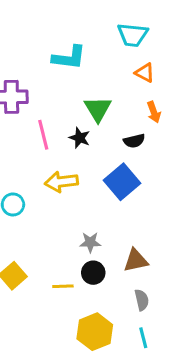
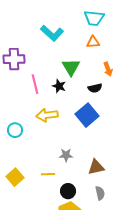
cyan L-shape: (69, 58) -> (52, 33), turned 35
orange triangle: (145, 73) -> (93, 42), moved, turned -32
black circle: (93, 273) -> (68, 191), moved
yellow line: (63, 286) -> (48, 174), moved

